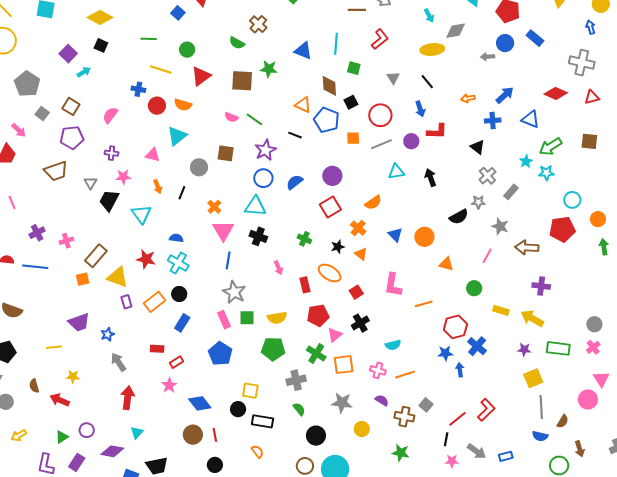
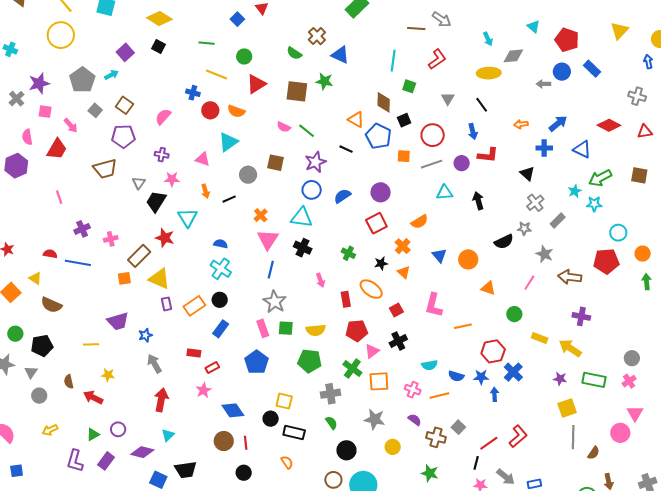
blue triangle: (303, 51) -> (340, 55), moved
gray cross: (582, 63) -> (637, 96), size x0.7
cyan arrow: (84, 72) -> (111, 75), moved
black line: (182, 193) -> (229, 199), turned 40
red star: (146, 259) -> (165, 238), moved
blue semicircle: (540, 436) -> (456, 376), moved

